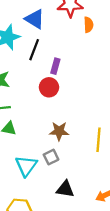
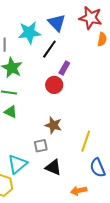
cyan triangle: (26, 166) -> (17, 164), moved
black triangle: (65, 189) -> (53, 167), moved

